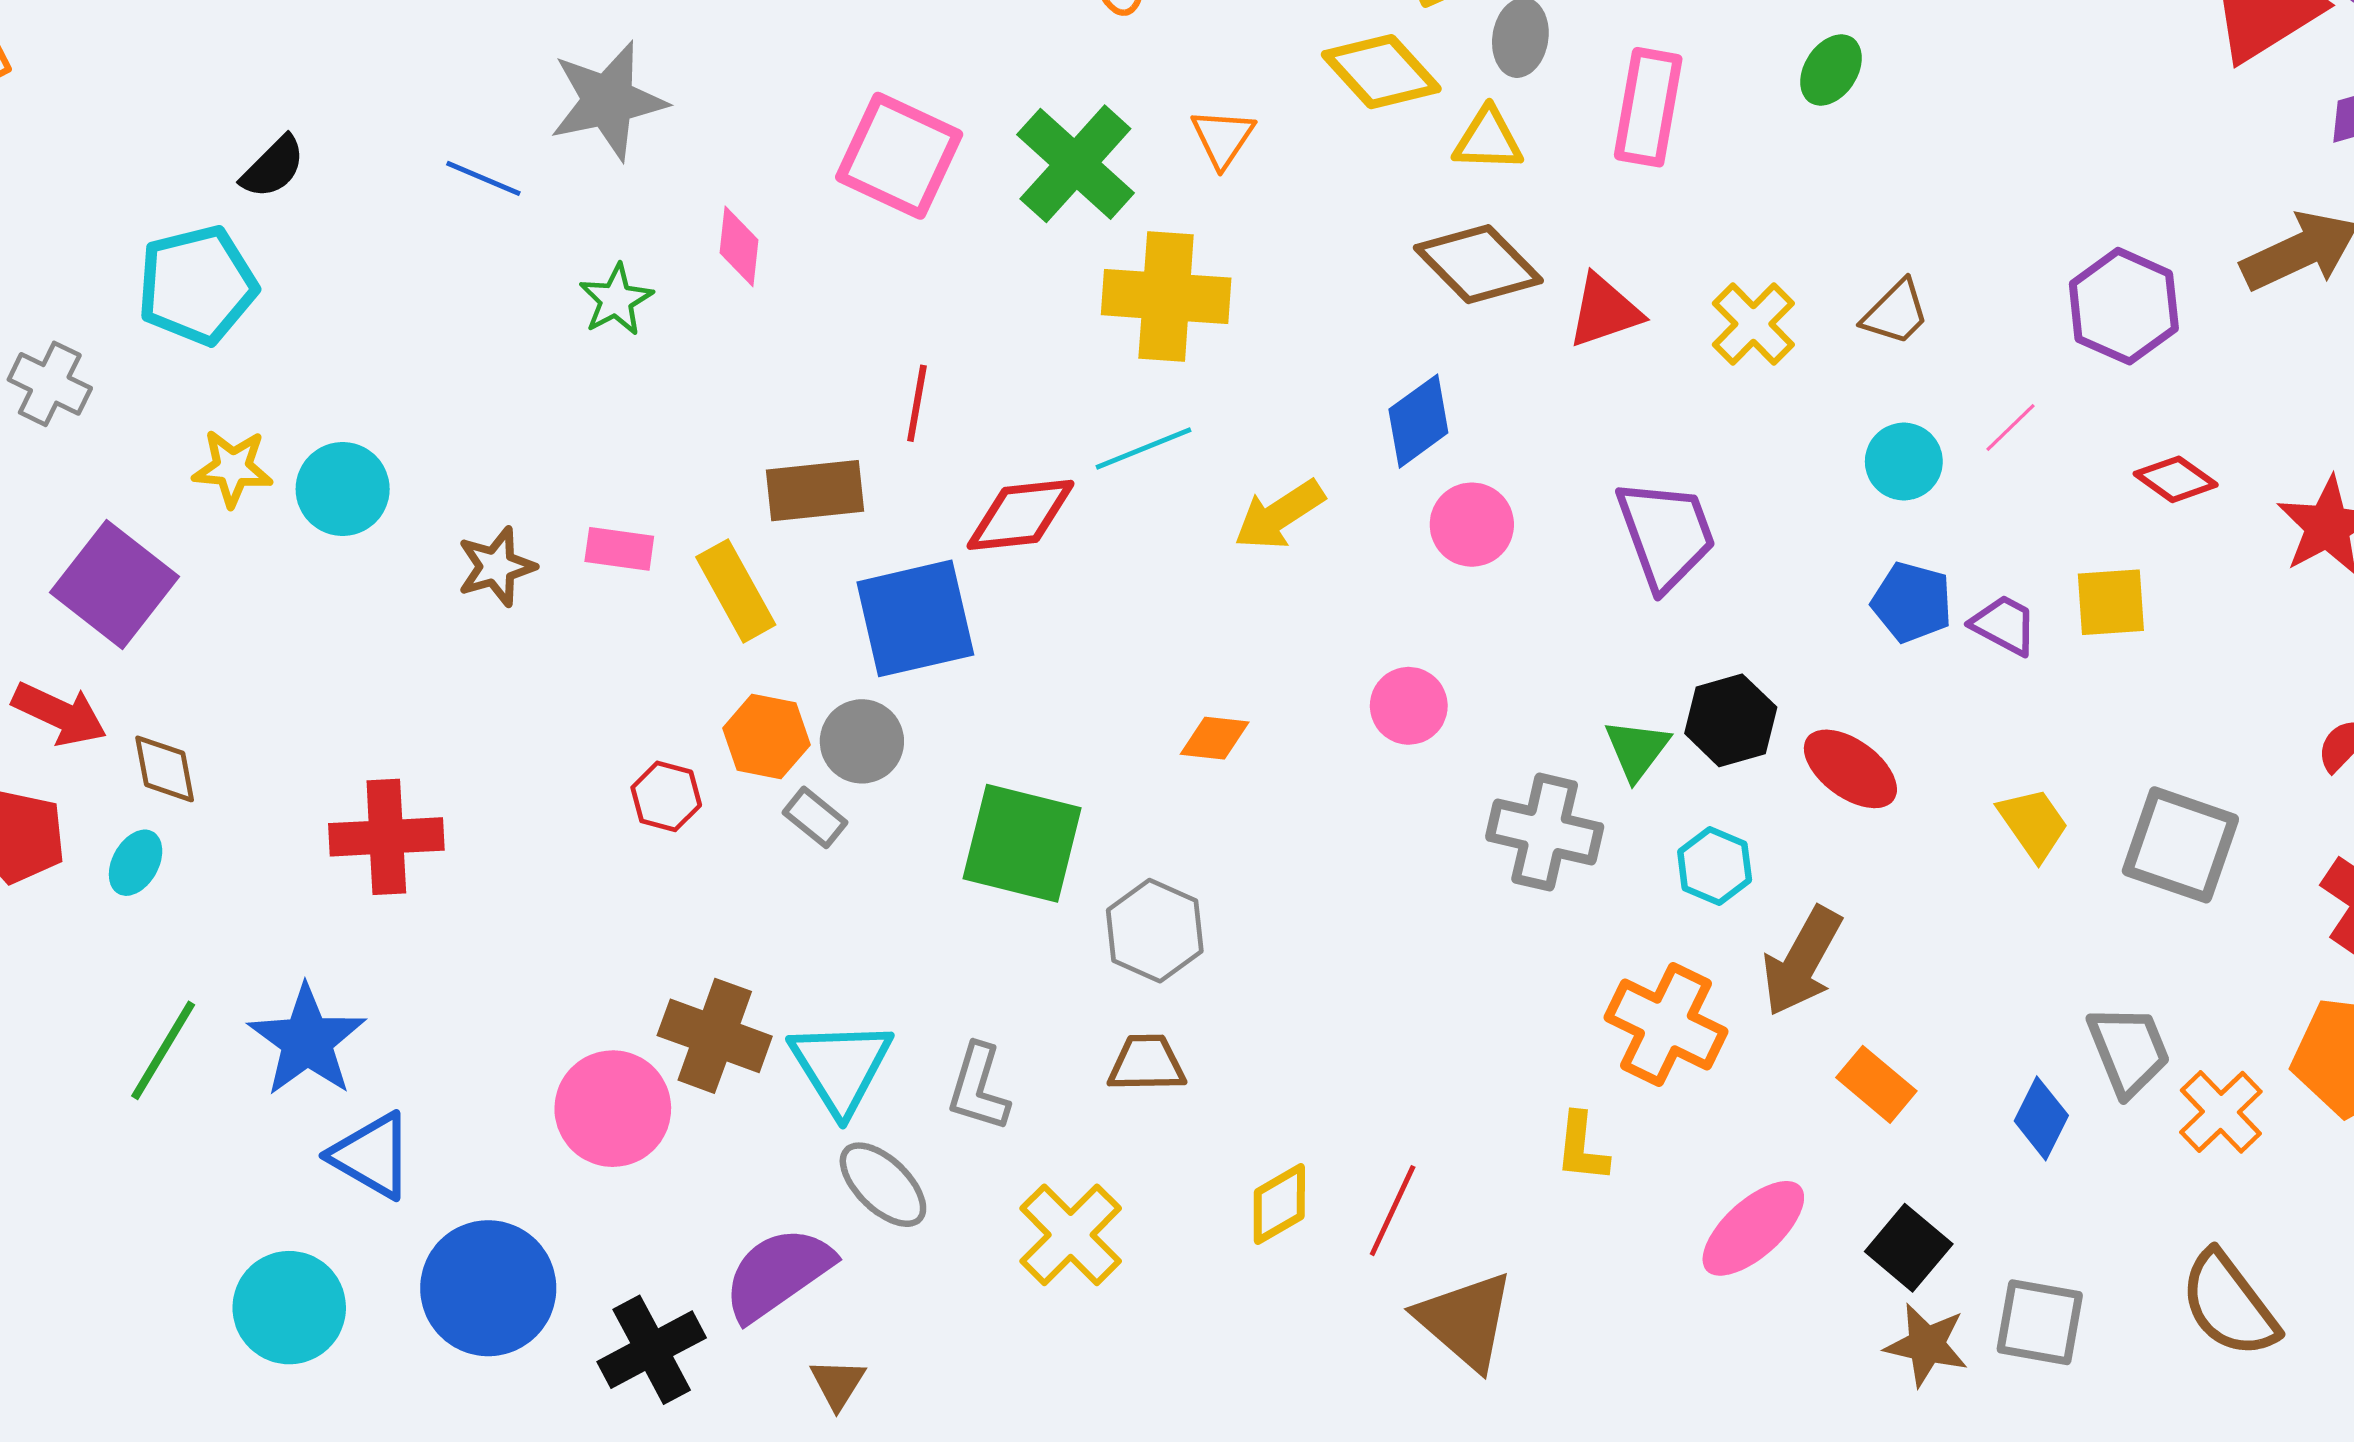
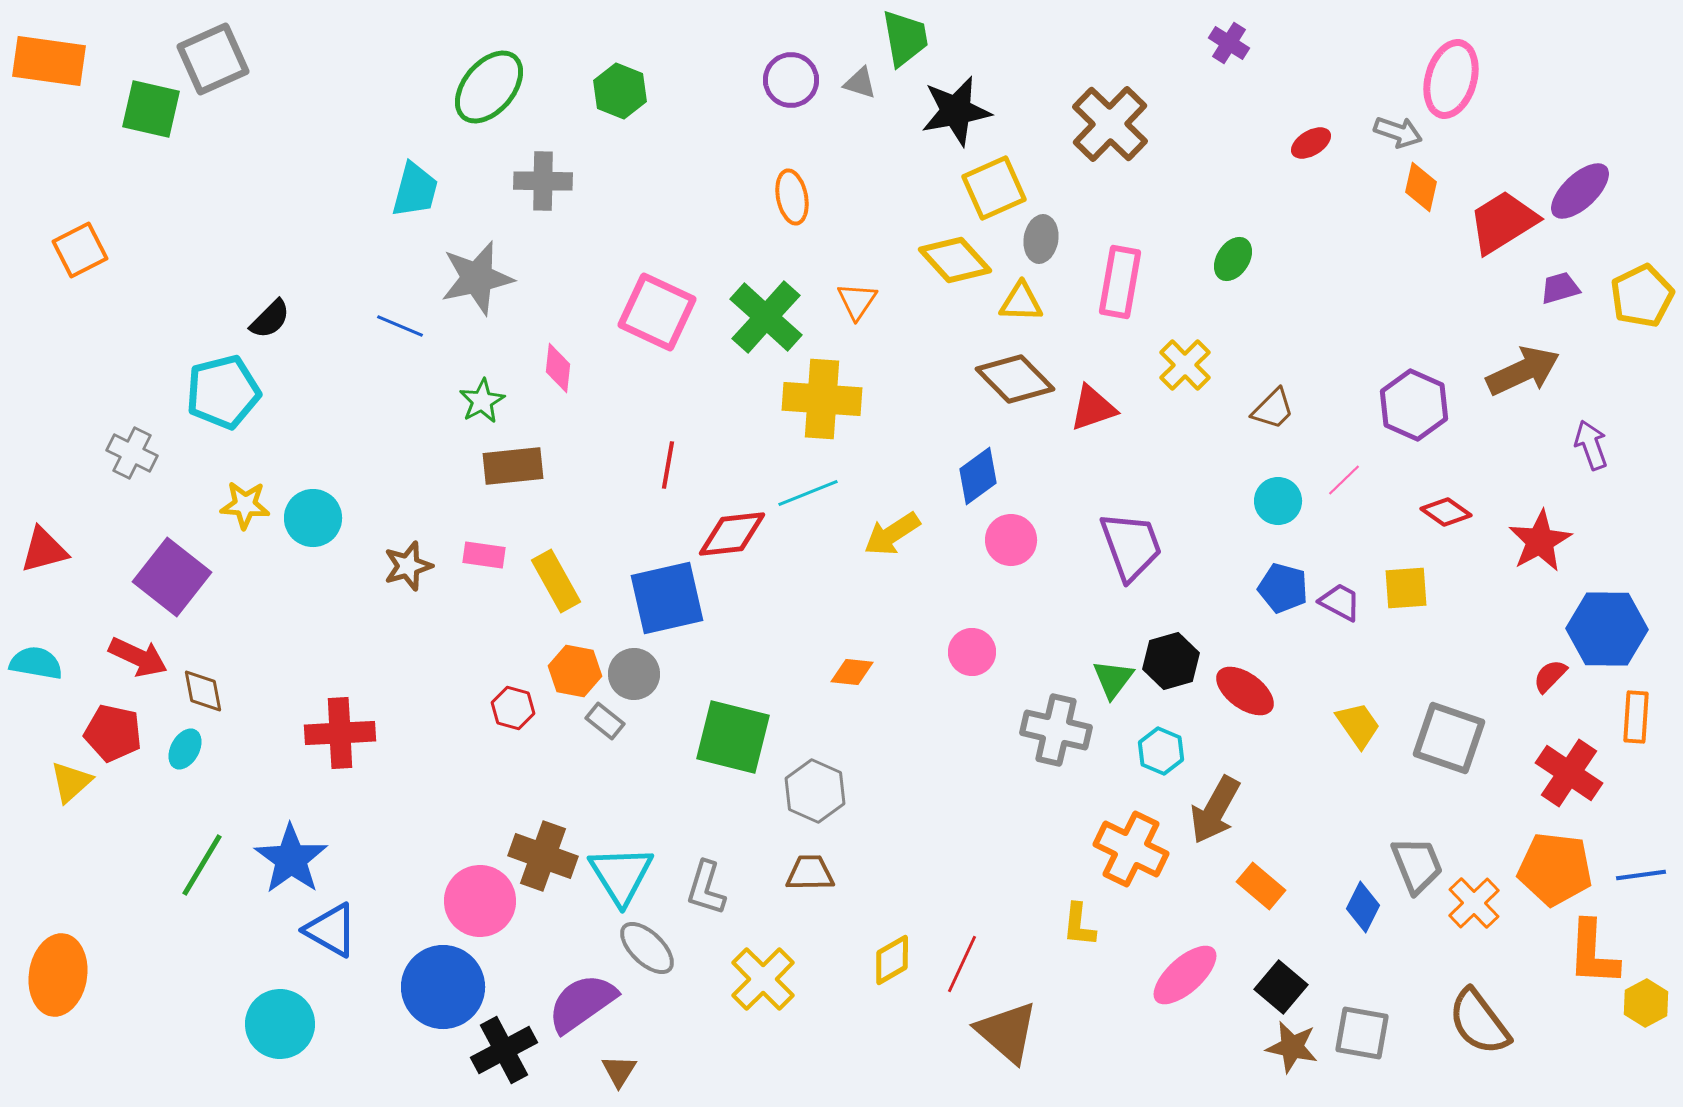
yellow cross: (1753, 324) -> (1185, 365), moved
brown rectangle: (815, 491) -> (513, 466), moved
blue circle: (488, 1288) -> (443, 987), moved

